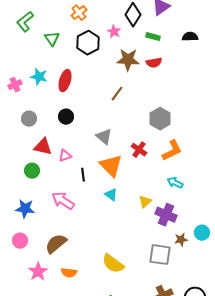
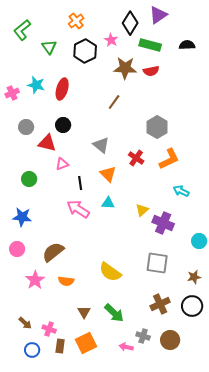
green rectangle: (153, 37) -> (150, 45), size x1.5
red triangle: (43, 147) -> (47, 143), moved
orange triangle: (111, 166) -> (108, 174), size x0.7
cyan arrow: (175, 183) -> (181, 191), moved
cyan triangle: (111, 195) -> (108, 203), turned -32
pink arrow: (63, 201) -> (78, 209), moved
brown star: (181, 240) -> (194, 277), moved

